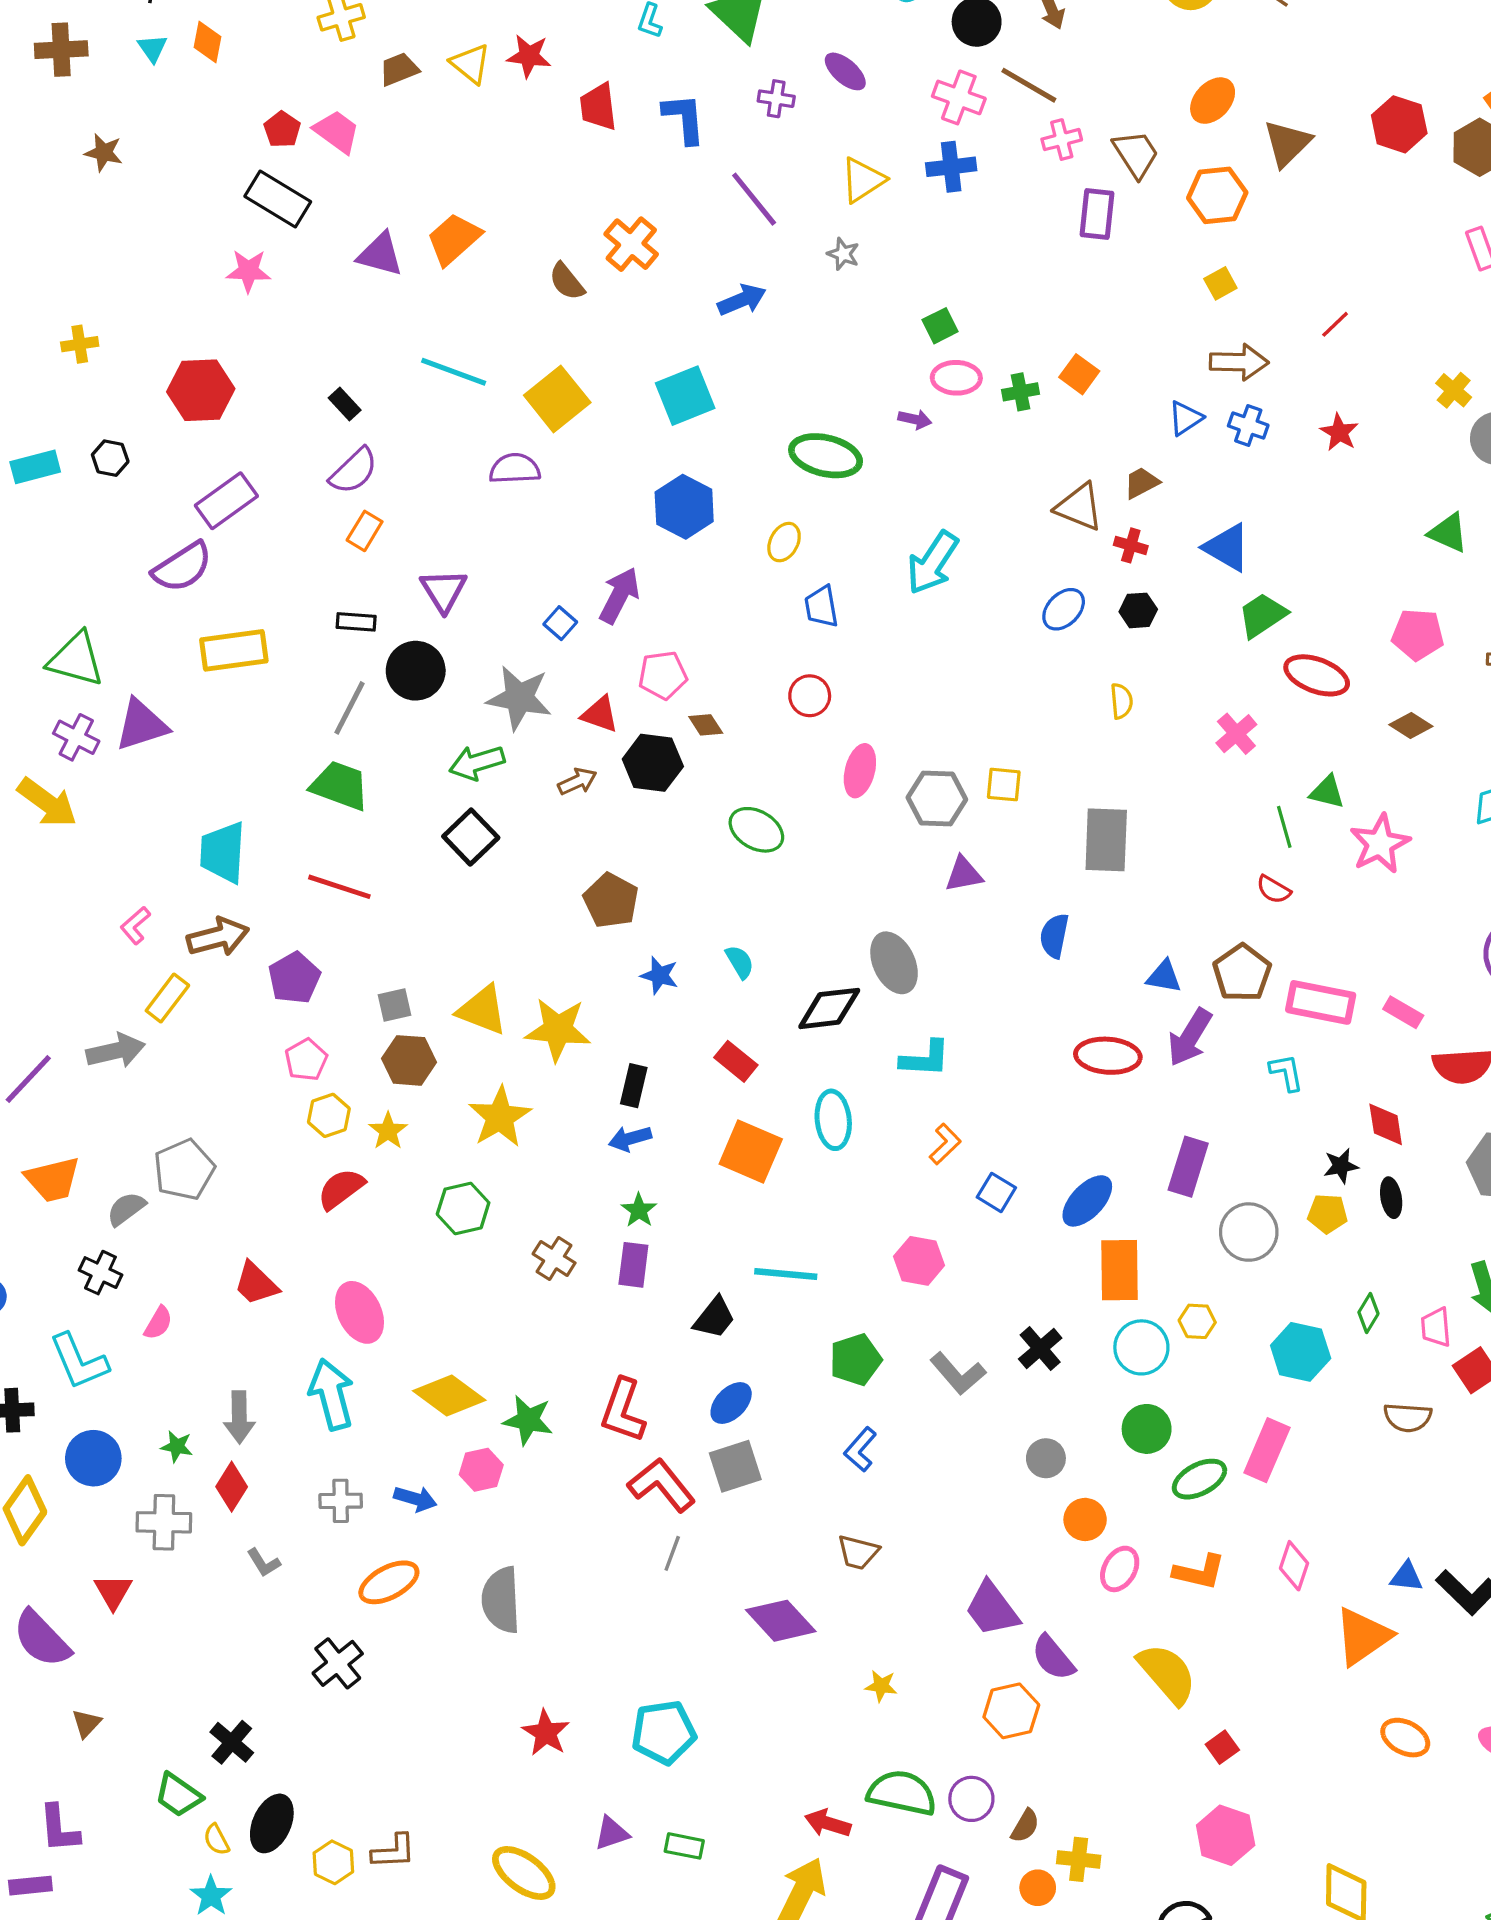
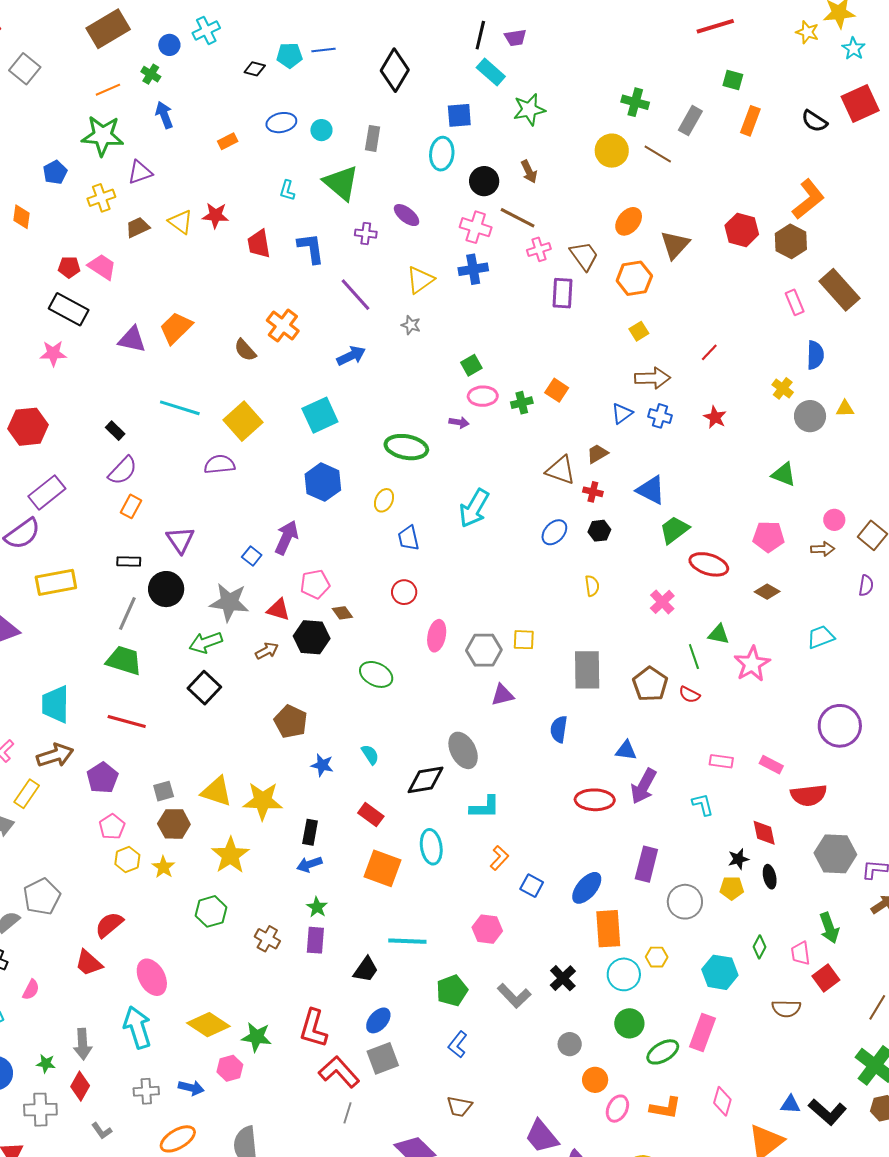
red pentagon: (282, 129) -> (69, 267), turned -30
brown pentagon: (1242, 973) -> (650, 684), moved
pink rectangle: (1321, 1002) -> (721, 761), size x0.6
red semicircle: (341, 1189) -> (109, 925), moved

